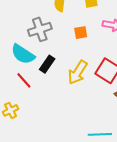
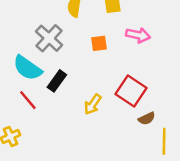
gray cross: (40, 29) -> (49, 38), turned -30
yellow arrow: (78, 72) -> (93, 104), moved, size x0.7

